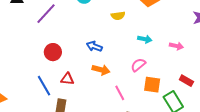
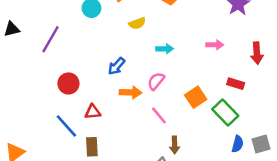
cyan arrow: (145, 39) -> (165, 49), moved
blue arrow: (94, 46) -> (117, 66), turned -56
pink semicircle: (138, 65) -> (156, 81), moved
orange square: (152, 85) -> (196, 97), turned -30

